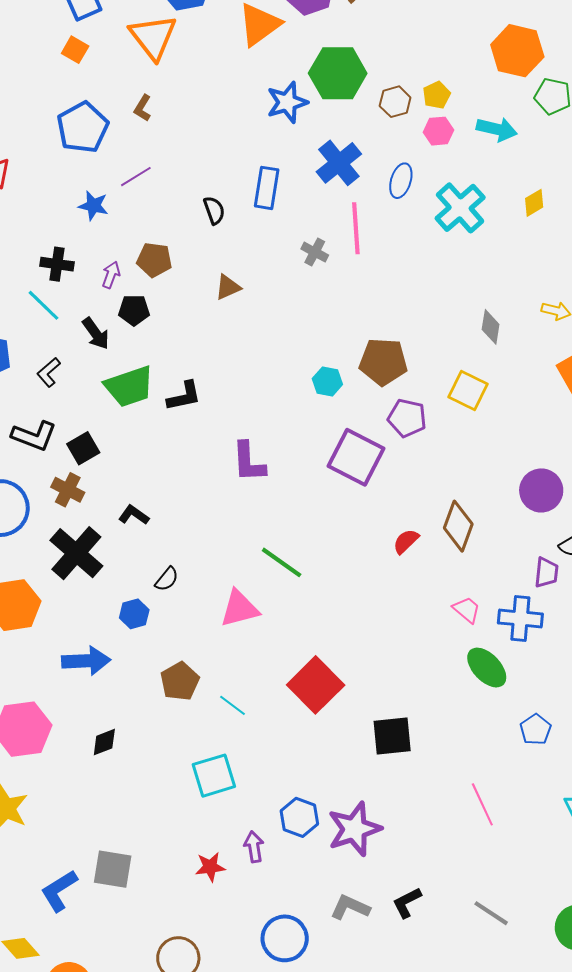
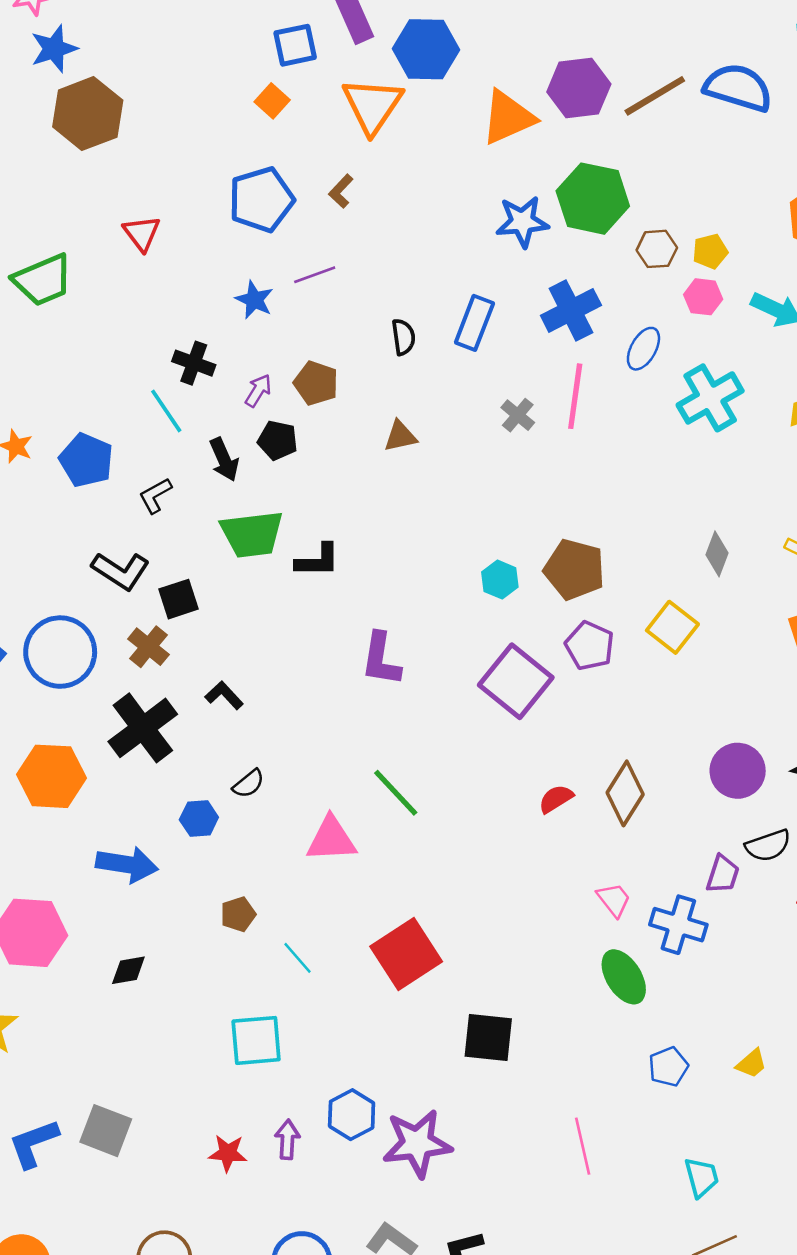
brown pentagon: (180, 681) -> (238, 914), size x0.7

